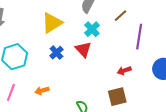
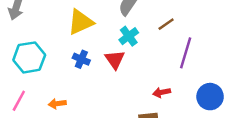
blue cross: (56, 53) -> (81, 59), turned -32

